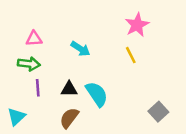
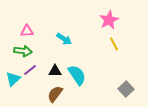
yellow line: (131, 55) -> (114, 44), moved
purple line: (38, 88) -> (30, 70), turned 56
cyan triangle: (16, 117) -> (13, 79), moved

